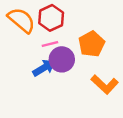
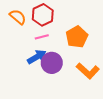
orange semicircle: (21, 20) -> (18, 17), size x0.7
purple circle: (62, 59) -> (52, 63), moved

